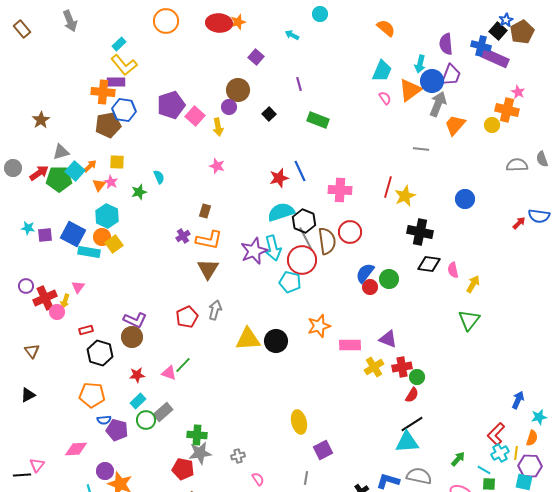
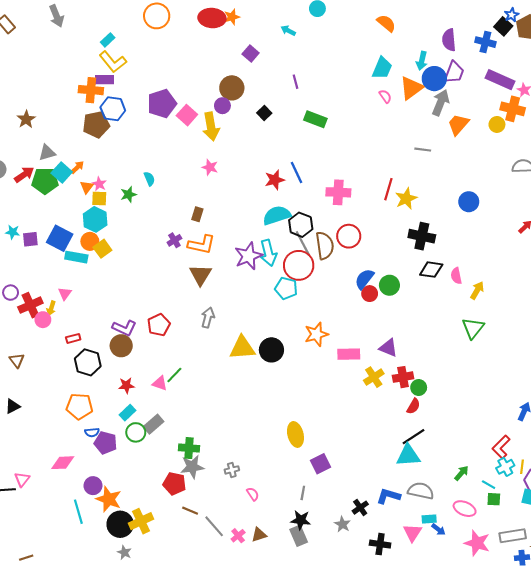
purple rectangle: (495, 58) -> (500, 80), moved
yellow arrow: (218, 127) -> (211, 127), size x1.5
yellow square: (117, 162) -> (99, 199), moved
red pentagon: (187, 317) -> (159, 325), moved

